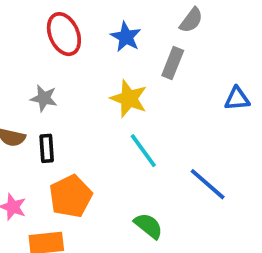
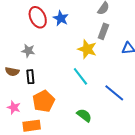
blue star: (126, 37) -> (61, 18), moved
gray rectangle: (173, 63) -> (103, 31), moved
yellow star: (129, 99) -> (87, 49), moved

